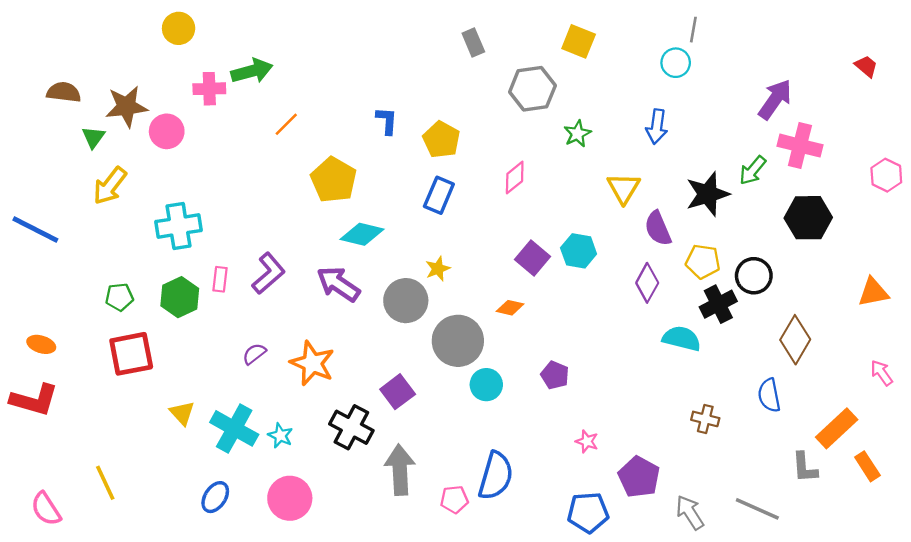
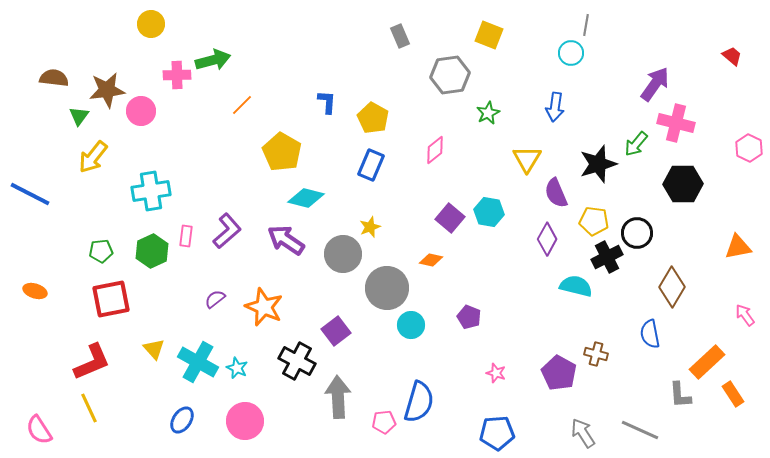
red L-shape: (34, 400) -> (92, 362), moved, turned -39
purple pentagon: (639, 477) -> (559, 373), moved

